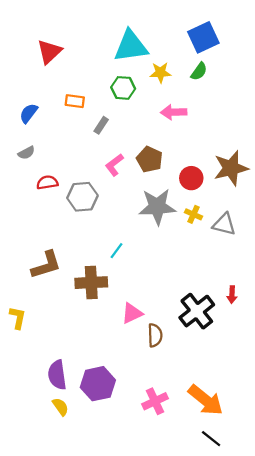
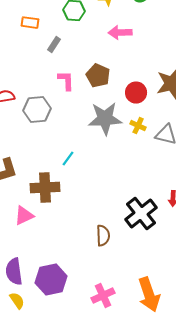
pink L-shape: (114, 165) -> (66, 81), turned 125
pink triangle: (132, 313) -> (24, 216), moved
orange arrow: (206, 400) -> (149, 295), turned 32

